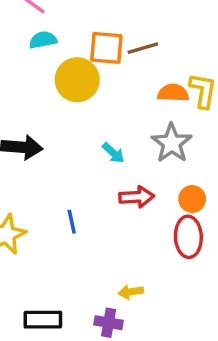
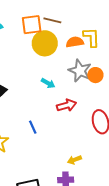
brown line: (143, 48) -> (52, 20), turned 42
yellow circle: (77, 80) -> (45, 43), moved
orange circle: (192, 199) -> (95, 75), moved

